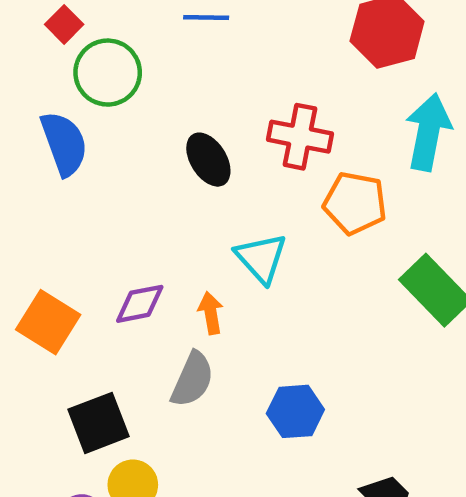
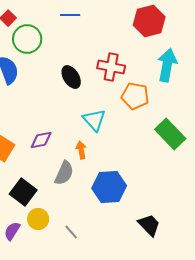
orange arrow: (211, 313) -> (81, 150), moved
blue hexagon: (295, 411) -> (109, 187), size x1.4
black square: (98, 423) -> (23, 192), turned -32

